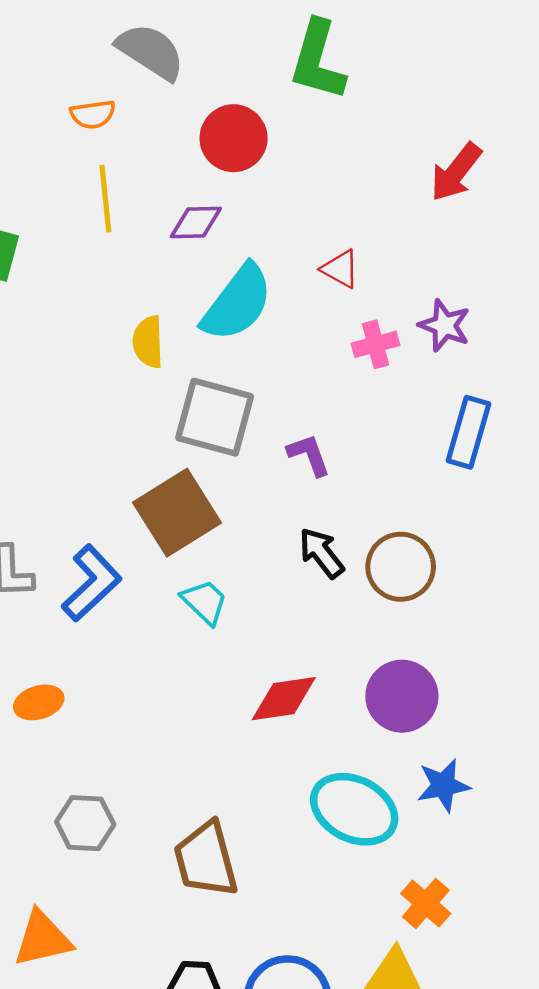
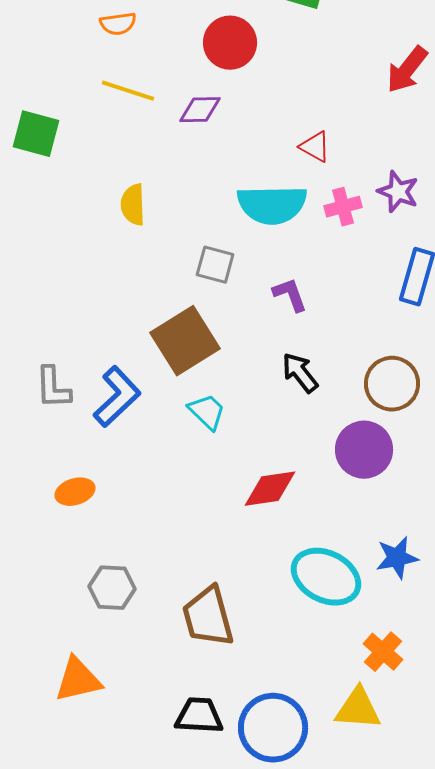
yellow line: (105, 199) -> (128, 91), turned -66
cyan semicircle: (237, 303) -> (272, 205), moved, turned 52
yellow semicircle: (148, 342) -> (133, 205), moved
gray square: (215, 417) -> (215, 265), size x0.6
brown circle: (401, 567) -> (392, 384), moved
purple circle: (402, 696) -> (364, 450), moved

